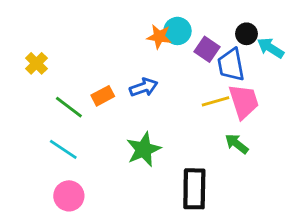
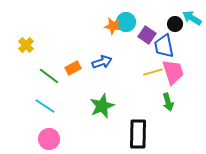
cyan arrow: (270, 48) -> (192, 18), moved
green arrow: (237, 144) -> (168, 102), turned -144

